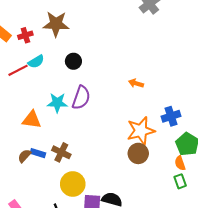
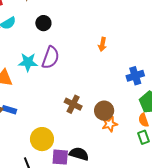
orange arrow: (136, 83) -> (102, 44), turned -96
orange star: (141, 131) -> (110, 124), moved, size x0.6
brown cross: (61, 152) -> (73, 104), moved

